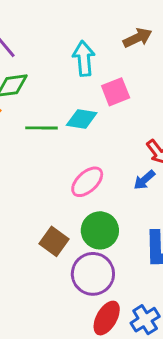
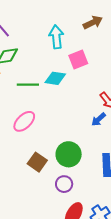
pink ellipse: (87, 182) -> (24, 121), moved
purple circle: (93, 274) -> (64, 184), size x0.6

